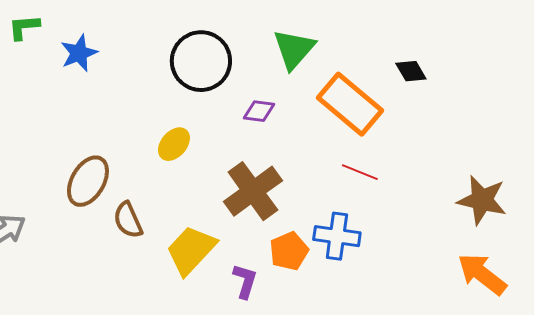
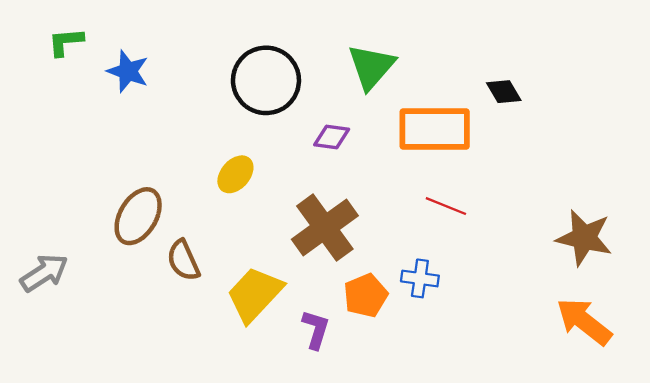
blue star: (79, 53) -> (128, 71), turned -30
orange rectangle: (350, 104) -> (435, 129), turned -40
blue cross: (337, 236) -> (420, 278), size x0.7

